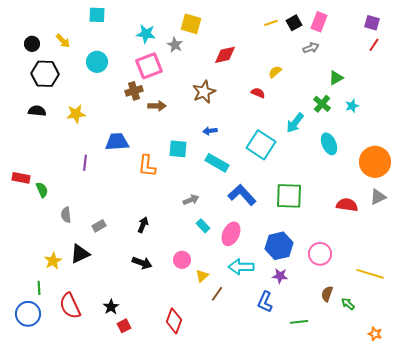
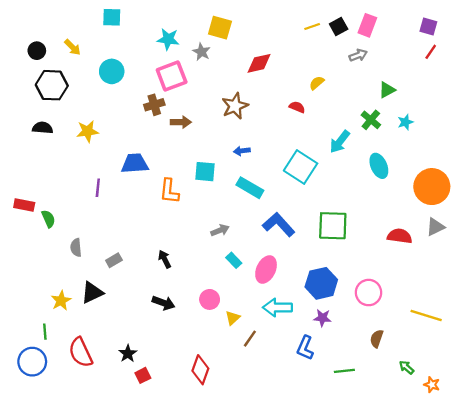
black arrow: (143, 225) -> (165, 259), turned -49
green arrow: (348, 304) -> (407, 367), moved

